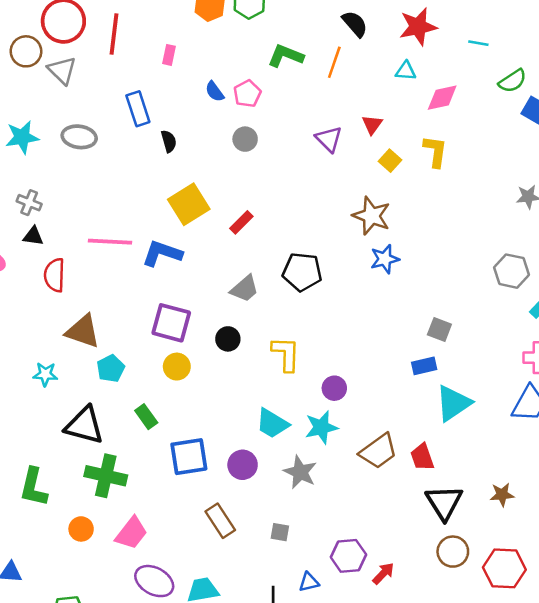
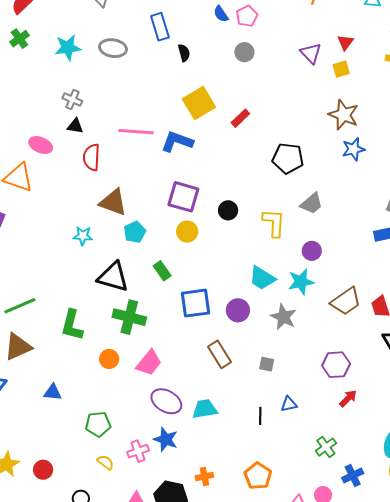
yellow square: (390, 161) -> (341, 69), moved, turned 30
gray trapezoid: (245, 289) -> (312, 203), moved
purple hexagon: (348, 556) -> (336, 365), moved

